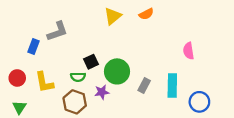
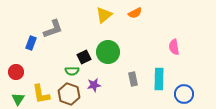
green circle: (117, 71) -> (108, 52), moved
yellow L-shape: (44, 82) -> (41, 94), moved
gray rectangle: (144, 86) -> (133, 79), turned -40

